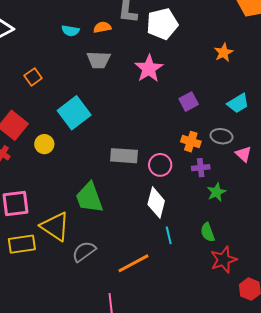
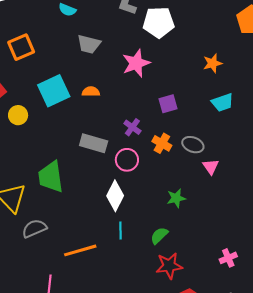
orange semicircle: (102, 27) -> (91, 92), moved
orange square: (33, 77) -> (21, 47), size x1.5
cyan trapezoid: (238, 103) -> (222, 102), moved
purple cross: (201, 168) -> (132, 127), moved, turned 30
green semicircle: (208, 232) -> (159, 236), turned 54

